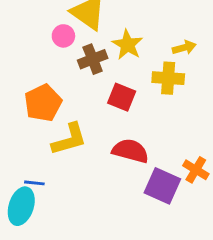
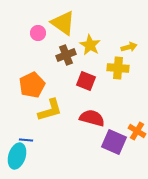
pink circle: (63, 36) -> (38, 33), moved

